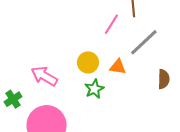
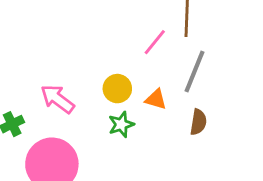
gray line: (144, 42) -> (195, 72), turned -32
brown semicircle: (164, 79) -> (198, 122), moved

